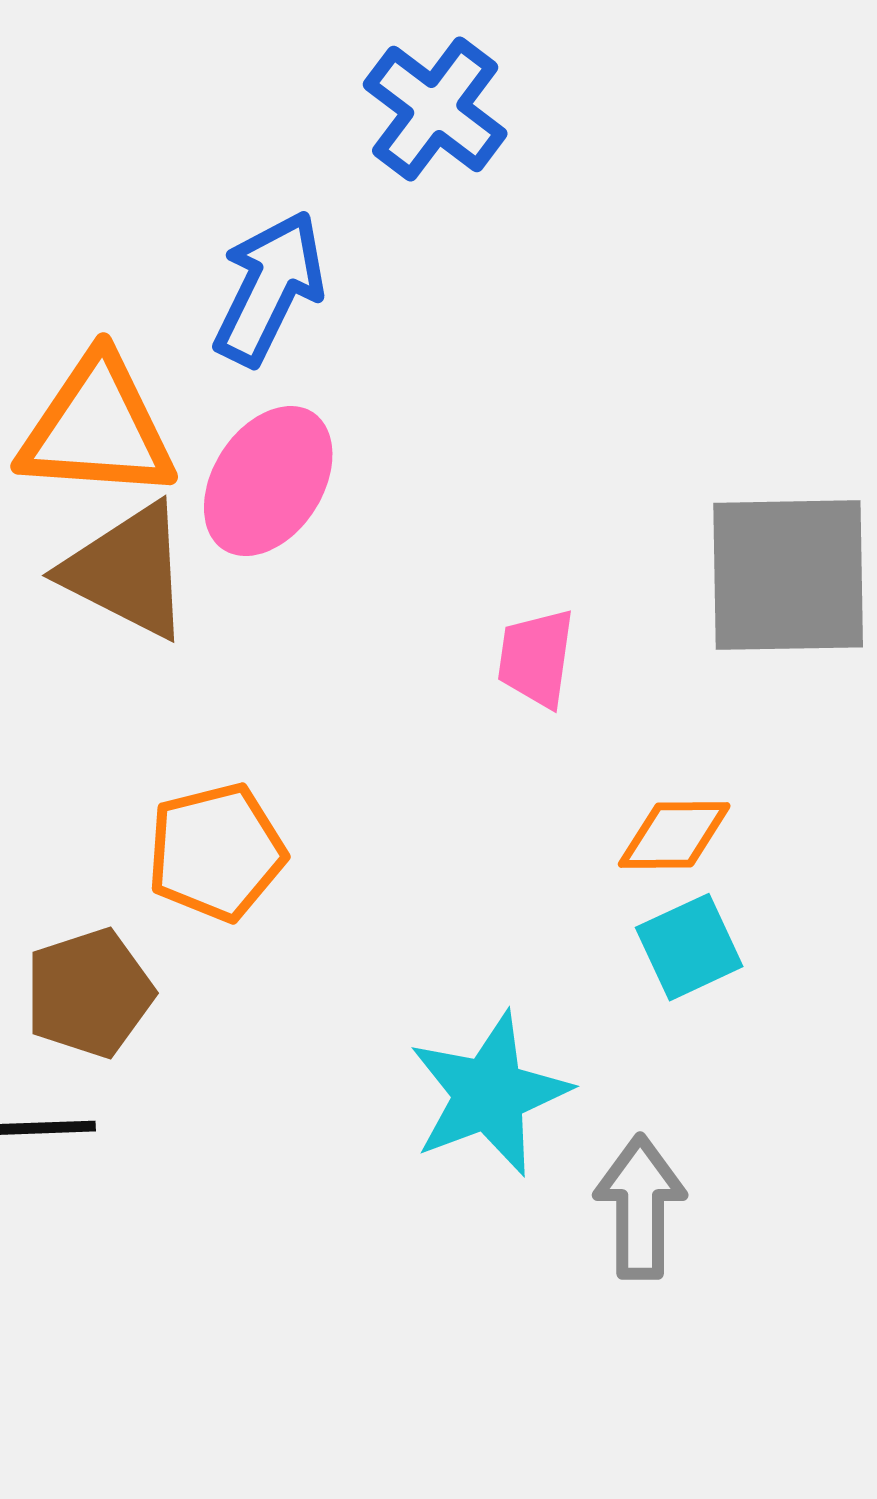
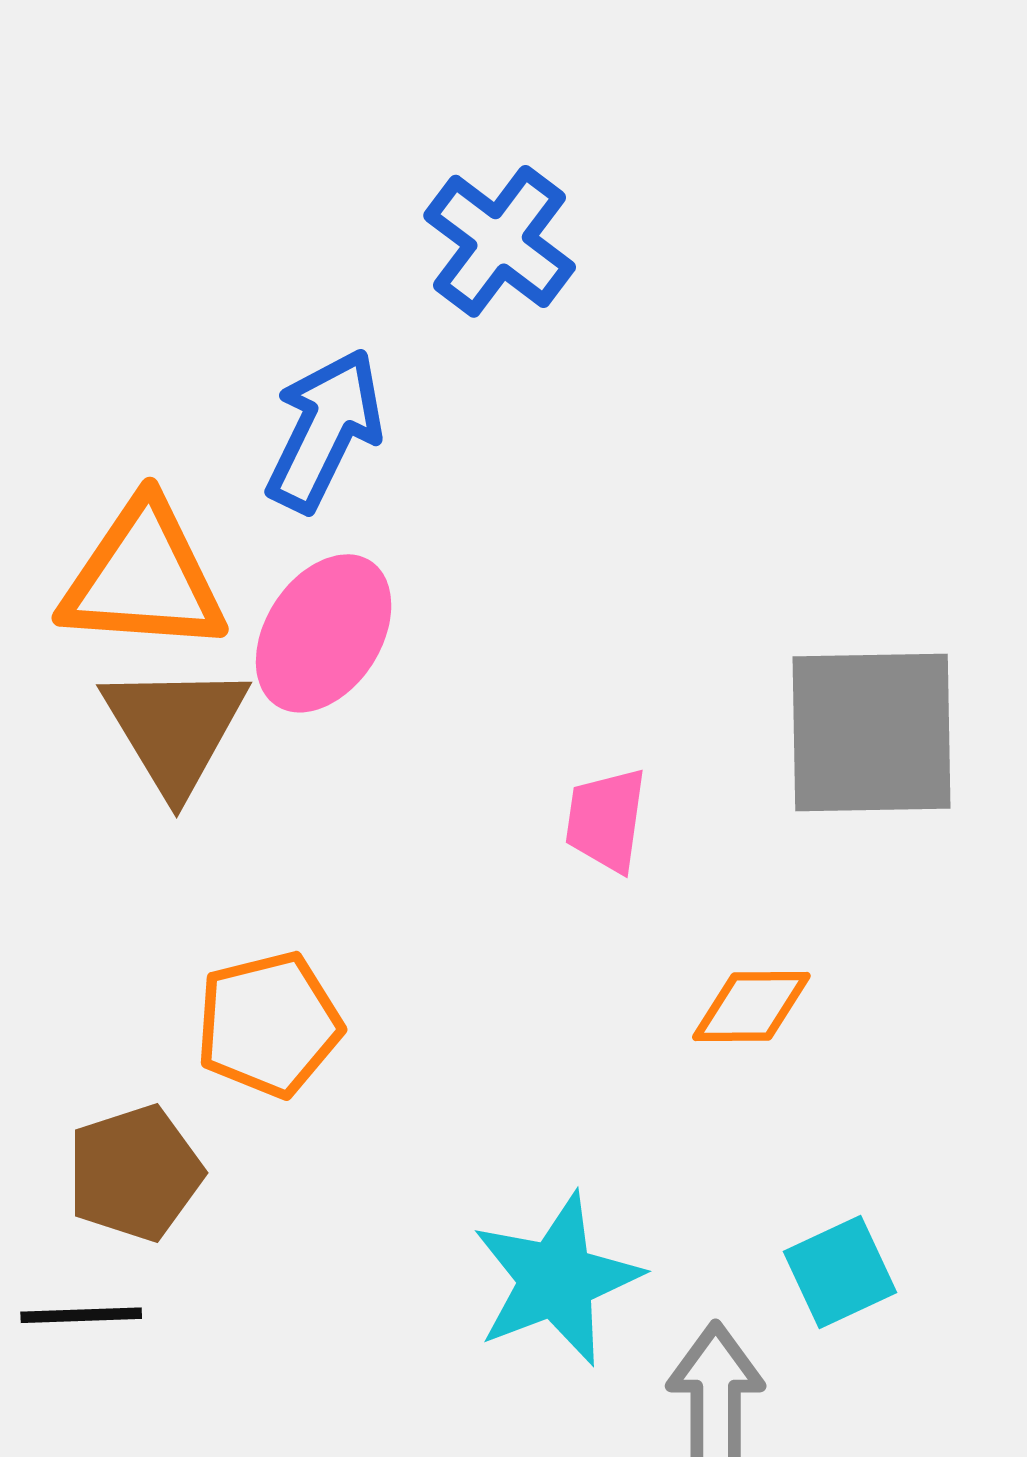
brown triangle: (127, 571) -> (175, 728), turned 32
cyan square: (689, 947) -> (840, 1272), moved

